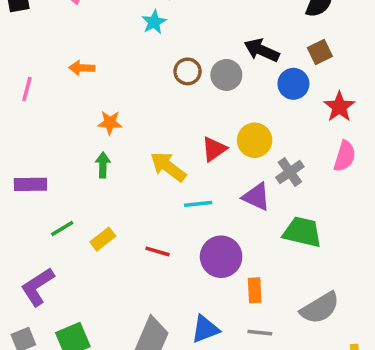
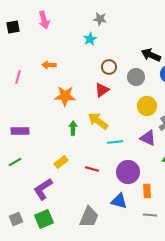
gray circle: (226, 75) -> (136, 77), moved
orange star: (110, 123) -> (65, 96), size x1.5
red triangle: (214, 149) -> (102, 90), moved
green arrow: (103, 165) -> (73, 128), moved
green line: (62, 228) -> (15, 162), moved
purple L-shape: (38, 287) -> (43, 189), moved
blue triangle: (205, 329) -> (119, 201), moved, turned 36

